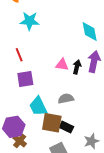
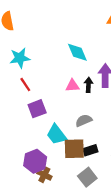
cyan star: (30, 21) -> (20, 58), moved
cyan diamond: (90, 31) -> (77, 52), moved
black rectangle: (66, 127) -> (90, 150), turned -32

